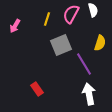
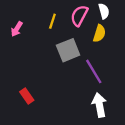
yellow semicircle: (100, 43) -> (99, 33), moved
red rectangle: (37, 89) -> (27, 96), moved

